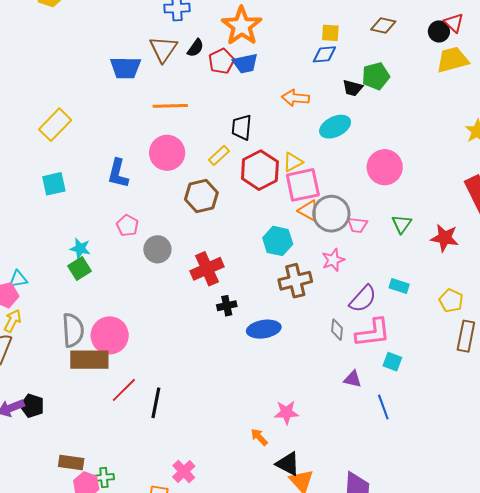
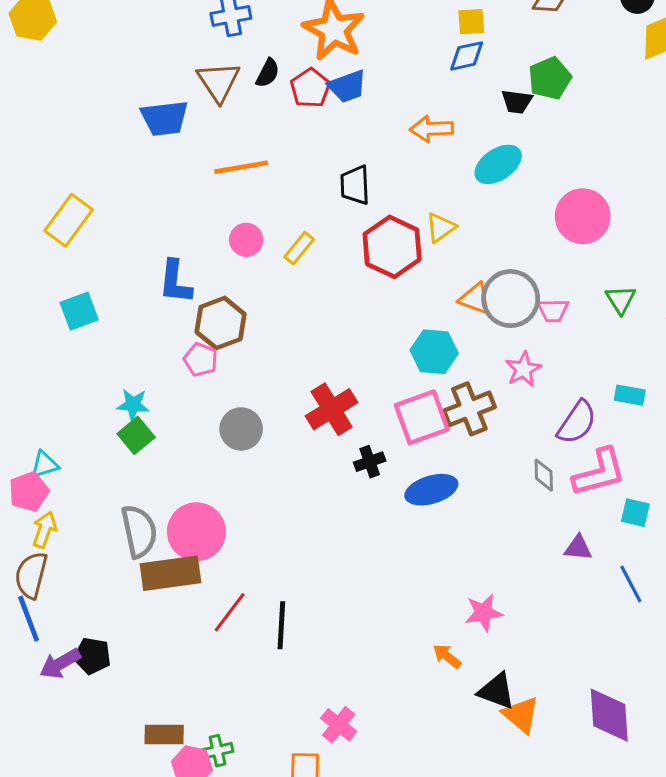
pink circle: (167, 153) -> (246, 240), size x0.6
yellow rectangle: (219, 155) -> (299, 248), moved
pink square: (303, 185) -> (422, 417), moved
brown hexagon: (201, 196) -> (221, 323), moved
gray circle: (157, 249) -> (241, 429), moved

